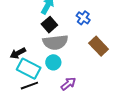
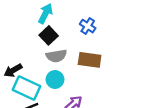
gray semicircle: (55, 42) -> (56, 56), size x0.7
brown rectangle: (99, 46) -> (90, 60), moved, turned -36

